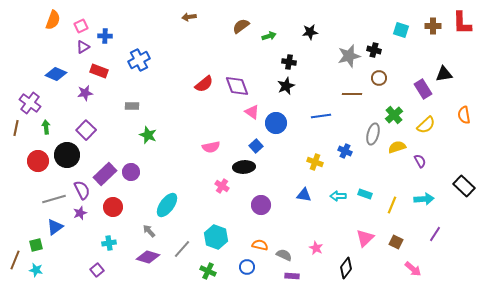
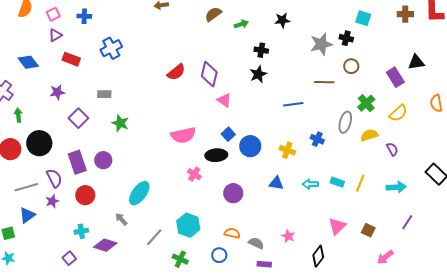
cyan square: (401, 30) -> (363, 18), moved
blue cross: (105, 36) -> (84, 16), moved
blue diamond: (56, 74) -> (28, 62), turned 30
purple diamond: (237, 86) -> (209, 74), turned 35
purple star: (85, 93) -> (57, 92), moved
blue circle: (276, 123) -> (250, 146), moved
purple square: (86, 130) -> (78, 118), moved
pink semicircle: (211, 147) -> (183, 135), size x1.4
purple rectangle: (105, 174) -> (77, 162), turned -65
yellow line: (392, 205) -> (360, 183), moved
purple diamond: (148, 257) -> (105, 245), moved
pink arrow: (413, 269) -> (385, 257), turned 102

